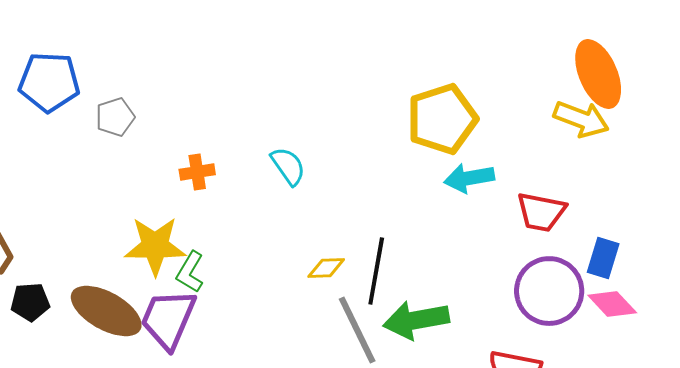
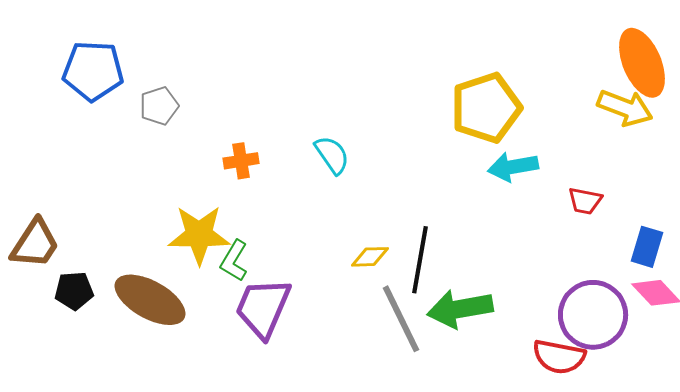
red trapezoid: (541, 212) -> (585, 201), size x0.7
purple circle: (549, 291) -> (593, 315), moved
purple trapezoid: (168, 319) -> (263, 308), moved

